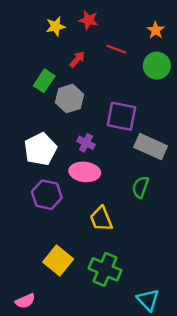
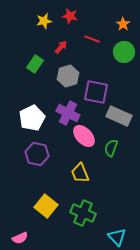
gray hexagon: (70, 99) -> (68, 76), moved
purple cross: (86, 143) -> (68, 113), size x1.6
pink ellipse: (85, 172) -> (84, 136), moved, turned 40

